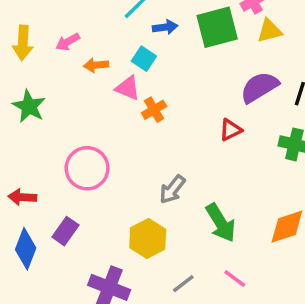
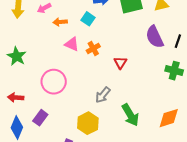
purple semicircle: (259, 87) -> (155, 37), turned -85
pink triangle: (128, 88) -> (72, 44), moved
green star: (29, 106) -> (17, 56), moved
red triangle: (231, 130) -> (120, 63), moved, turned -32

